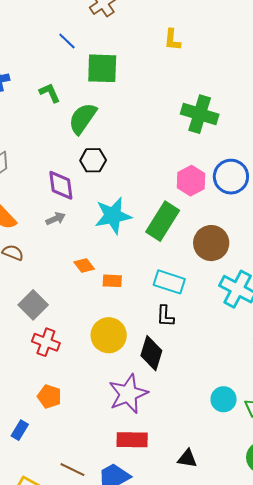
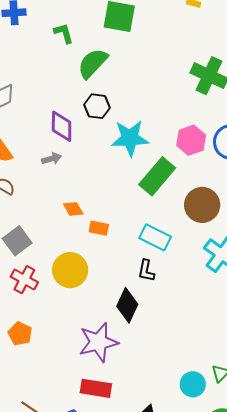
cyan star: (113, 216) -> (130, 138), moved
yellow circle: (109, 335) -> (70, 270), moved
cyan circle: (224, 399) -> (193, 384), moved

